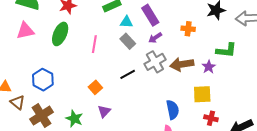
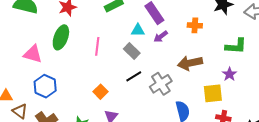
cyan triangle: (127, 22) -> (138, 30), moved
pink triangle: (25, 31) -> (33, 54), moved, turned 30
gray rectangle: (128, 41) -> (132, 51), moved
gray cross: (155, 62) -> (161, 84), moved
purple star: (209, 67) -> (229, 74), moved

